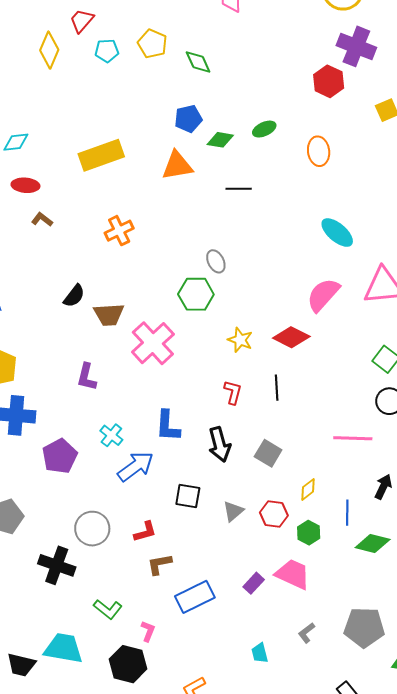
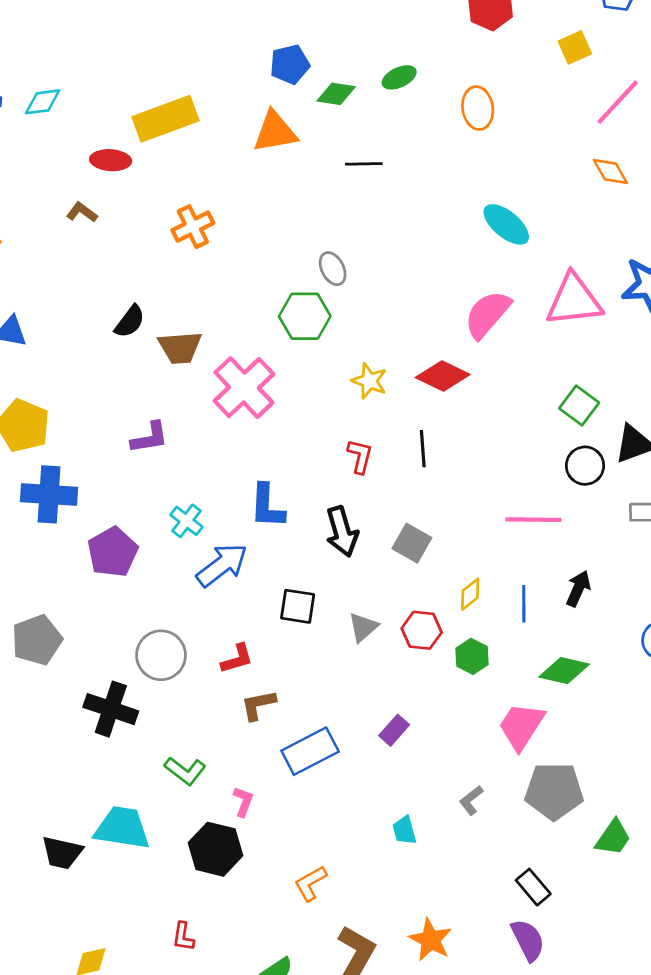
red ellipse: (25, 185) -> (111, 160), moved
purple L-shape: (87, 377) -> (150, 438), turned -112
blue line: (347, 513) -> (524, 604), moved
pink trapezoid: (293, 574) -> (521, 726), moved, turned -81

